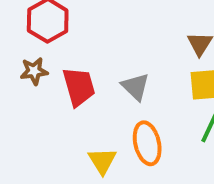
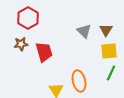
gray triangle: (135, 87) -> (84, 31), moved

